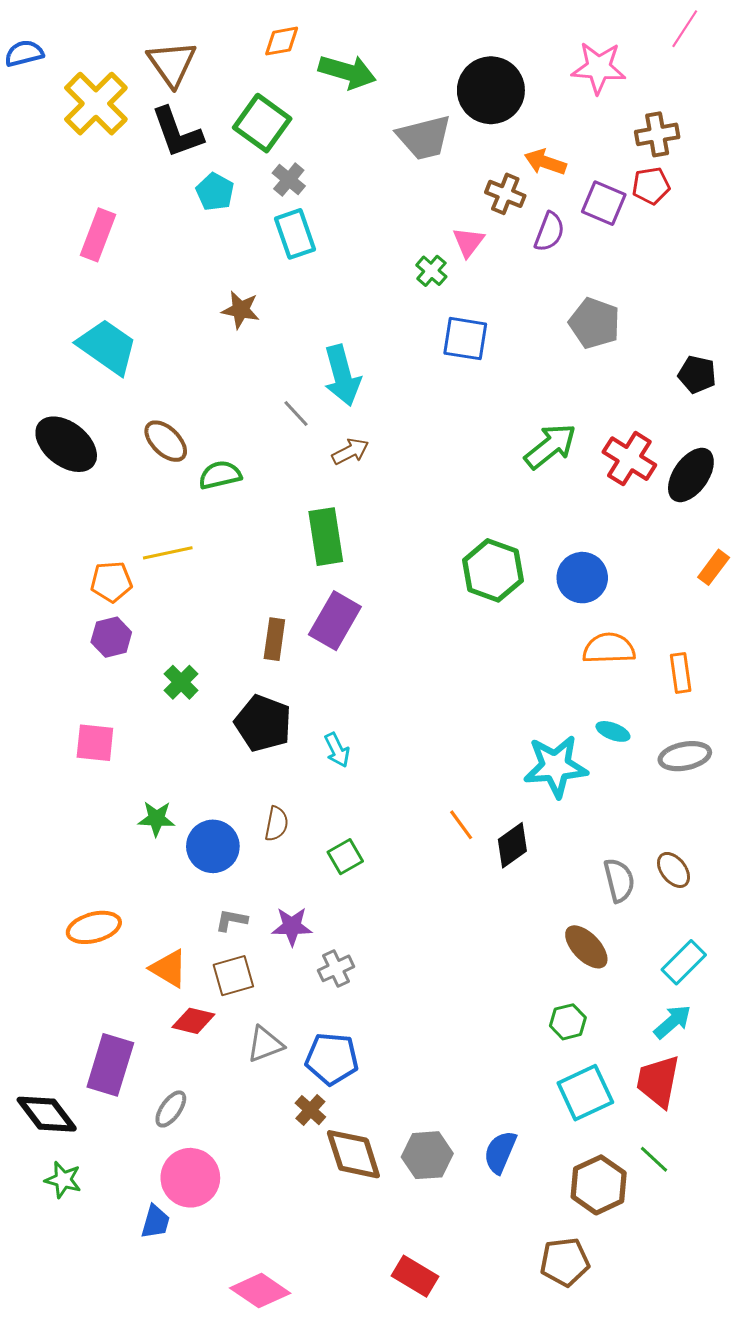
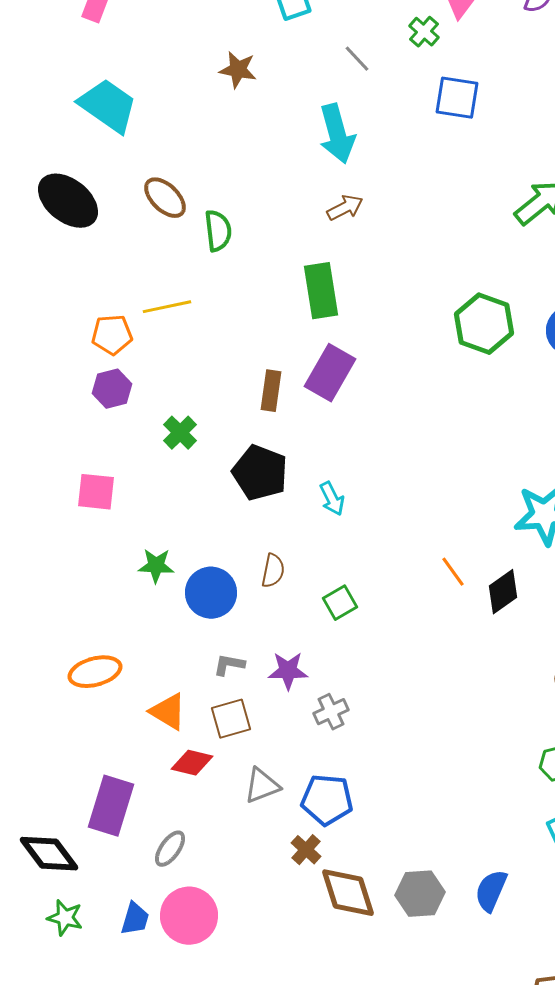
gray line: (296, 413) -> (357, 59), moved
green semicircle: (220, 475) -> (218, 231), turned 96
blue trapezoid: (155, 1222) -> (135, 919), moved

